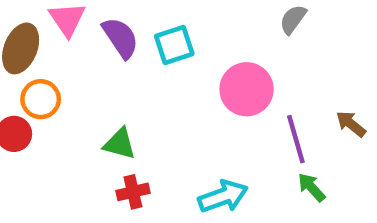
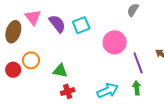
orange circle: (41, 99) -> (31, 60), moved
green arrow: (312, 187) -> (137, 88), moved, turned 40

